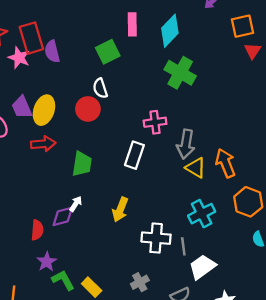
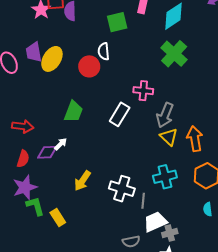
red arrow: (43, 144) -> (23, 126), moved
yellow arrow: (120, 210) -> (82, 181), moved
purple star: (47, 262) -> (25, 187), size x1.4
gray cross: (140, 282) -> (170, 233), moved

